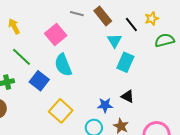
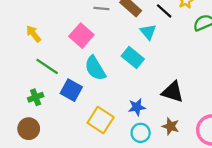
cyan rectangle: (125, 62) -> (133, 57), moved, turned -66
black triangle: (128, 96) -> (173, 92), size x1.5
blue star: (105, 105) -> (137, 107), moved

